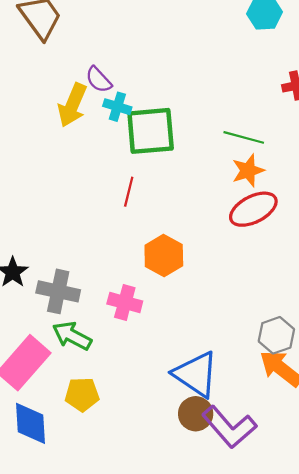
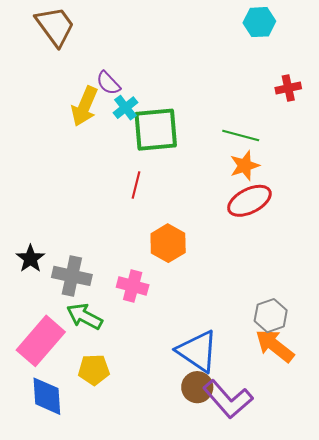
cyan cross: (117, 107) -> (125, 108), turned 35

